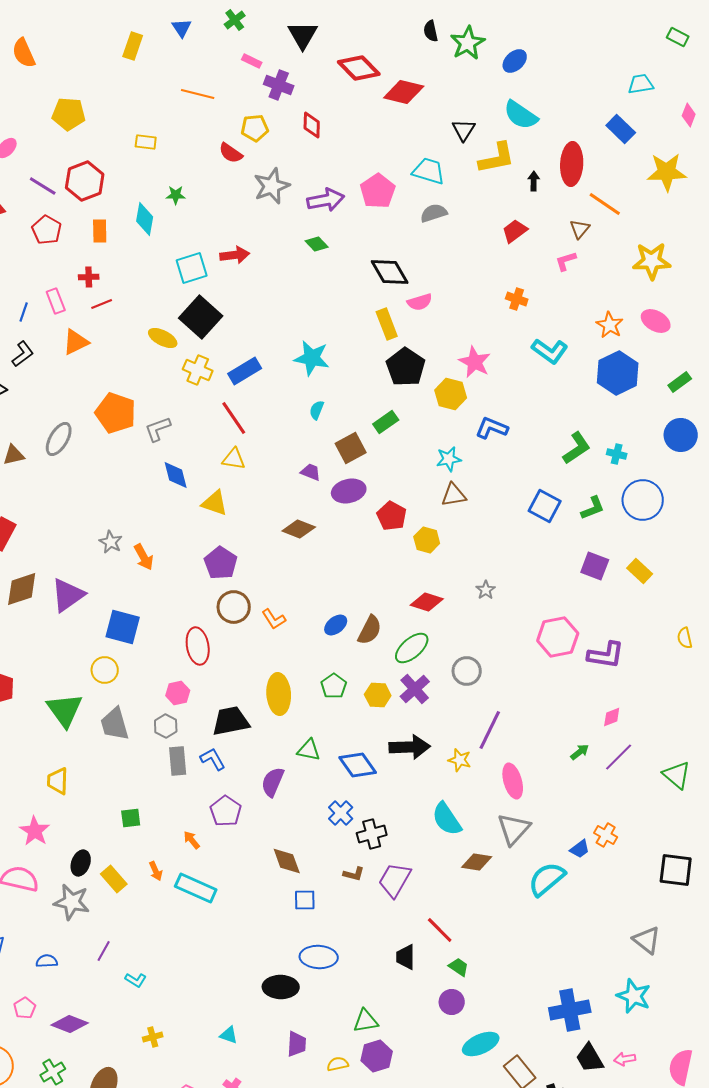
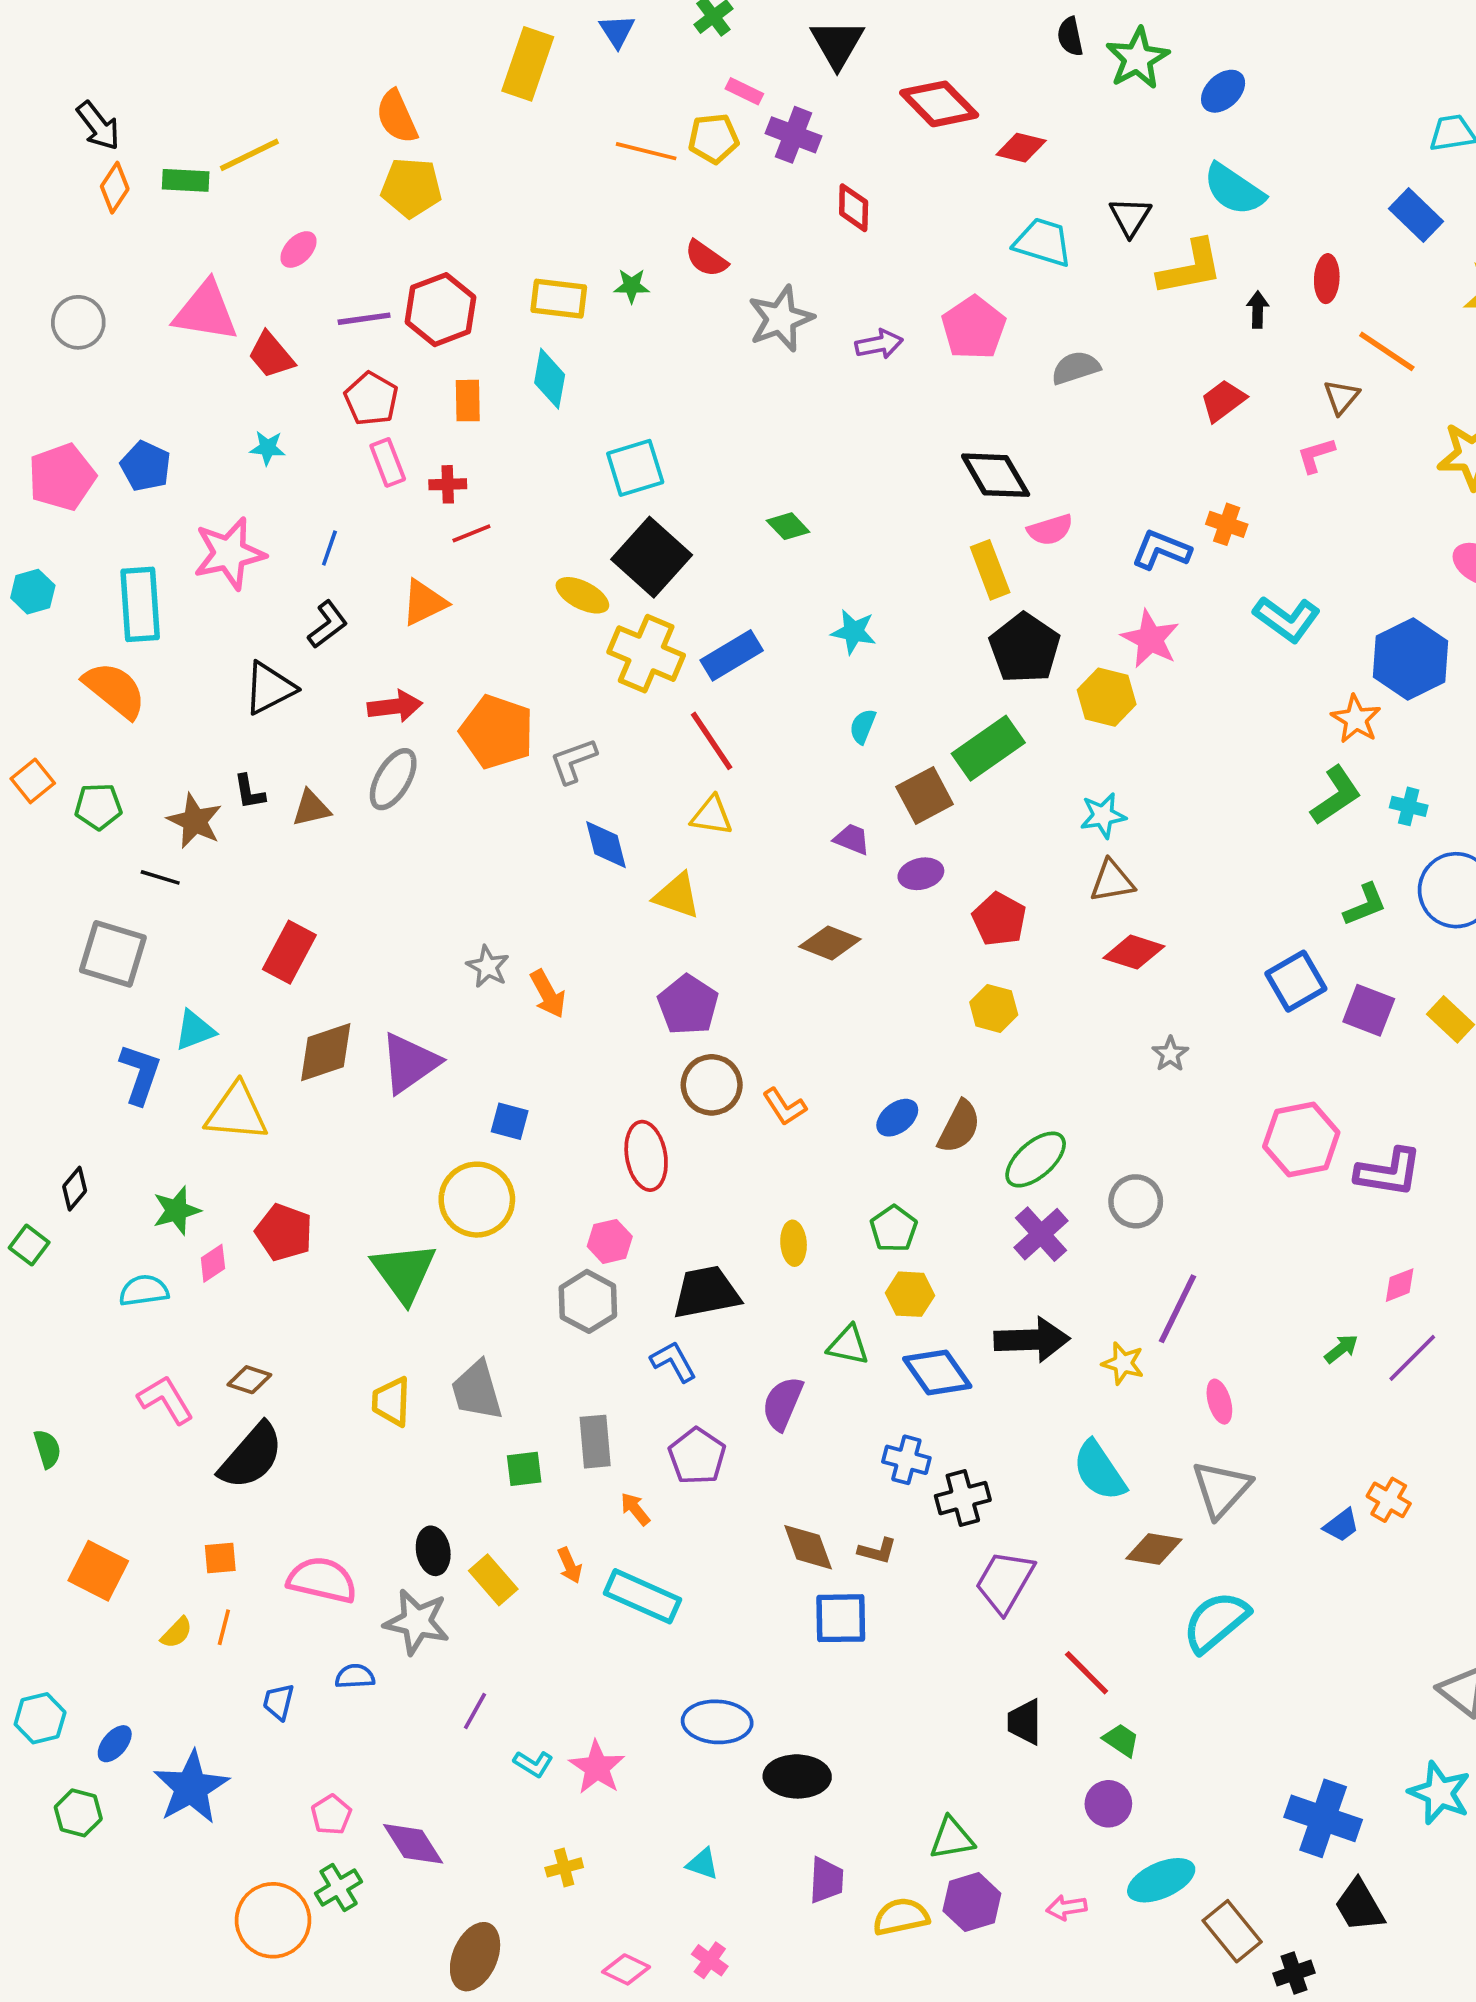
yellow rectangle: (133, 46) -> (528, 64), size x1.4
orange semicircle: (24, 53) -> (397, 117), moved
red diamond: (404, 92) -> (1021, 148), size x0.7
yellow pentagon: (255, 128) -> (713, 138), moved
yellow rectangle: (146, 142) -> (559, 299), moved, size x1.4
red ellipse: (572, 164) -> (1327, 279), size x0.6
cyan trapezoid: (429, 171) -> (1043, 242), moved
purple line: (43, 186) -> (364, 319), turned -40
green star: (176, 195) -> (632, 286), moved
purple arrow: (326, 200) -> (879, 344), size x0.7
green diamond: (317, 244) -> (788, 526), moved
red arrow: (235, 255) -> (395, 706), moved
pink rectangle: (56, 301) -> (388, 462), moved
orange star: (610, 325) -> (1356, 719), moved
cyan star: (312, 358) -> (854, 632), size x0.7
yellow cross: (198, 370) -> (646, 654), size x1.4
green rectangle: (386, 422) -> (988, 748), size x1.5
blue L-shape: (492, 428) -> (1161, 550), moved
purple ellipse: (349, 491) -> (921, 874), size x0.7
blue square: (545, 506) -> (1296, 981), moved, turned 32
yellow hexagon: (427, 540) -> (994, 1008), moved
red diamond: (427, 602) -> (1134, 952), moved
blue square: (123, 627) -> (510, 1121), size x0.6
yellow circle: (105, 670) -> (477, 1200), size x1.5
yellow ellipse: (279, 694) -> (794, 1243), size x0.6
yellow hexagon: (378, 695) -> (910, 1294), moved
gray trapezoid: (115, 724) -> (477, 1391), moved
gray hexagon: (166, 726) -> (588, 1301), size x1.4
gray rectangle: (178, 761) -> (595, 1442), moved
pink ellipse: (513, 781) -> (1219, 1402), size x0.7
blue cross: (341, 813) -> (906, 1460), turned -30
pink star: (35, 831) -> (597, 1767), moved
black ellipse: (81, 863) -> (433, 1551), turned -30
brown L-shape: (354, 874) -> (877, 1551), moved
cyan semicircle: (547, 879) -> (1216, 1622), moved
blue square: (305, 900) -> (841, 1618), size x1.4
blue ellipse: (319, 957) -> (717, 1722), moved
blue semicircle: (47, 961) -> (355, 1676), moved
blue cross: (570, 1010) -> (1323, 1818), turned 30
purple diamond: (70, 1024) -> (413, 1844), turned 36
pink arrow: (625, 1059) -> (1067, 1908), moved
yellow semicircle: (338, 1064) -> (901, 1917), size x1.4
green cross: (53, 1072) -> (339, 1888), moved

